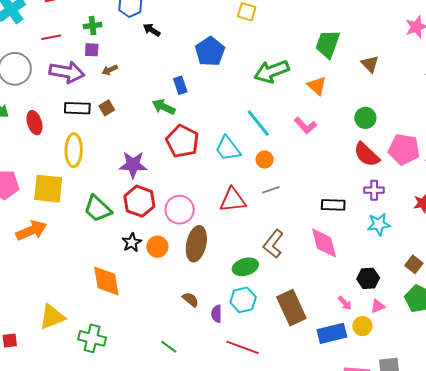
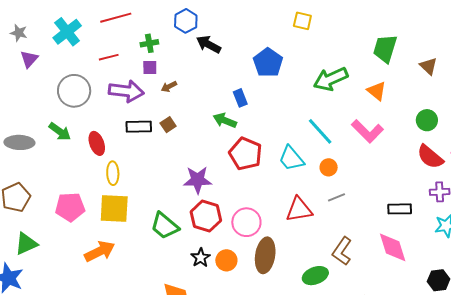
black arrow: (152, 30) -> (209, 44), size x1.4
pink L-shape: (305, 126) -> (367, 131), size x1.4
yellow ellipse: (74, 150) -> (113, 173), moved, size x0.7

